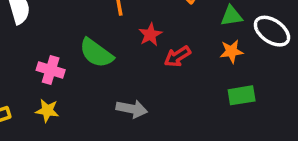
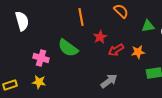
orange star: (231, 51) -> (138, 52), moved
gray arrow: (132, 109) -> (109, 81), moved, turned -48

